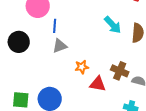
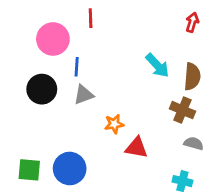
black circle: (19, 42) -> (42, 89), moved
brown cross: (120, 71) -> (182, 110), moved

